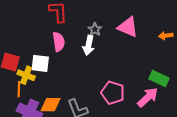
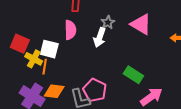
green rectangle: (159, 79) -> (133, 75), moved
orange line: (19, 89) -> (45, 67), moved
pink pentagon: (113, 93) -> (95, 90), moved

